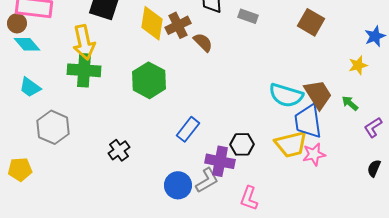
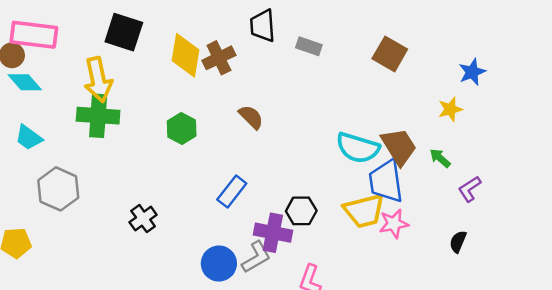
brown semicircle: (203, 42) -> (251, 117), moved
green hexagon: (149, 80) -> (182, 129), size x0.7
black semicircle: (374, 168) -> (458, 242), moved

